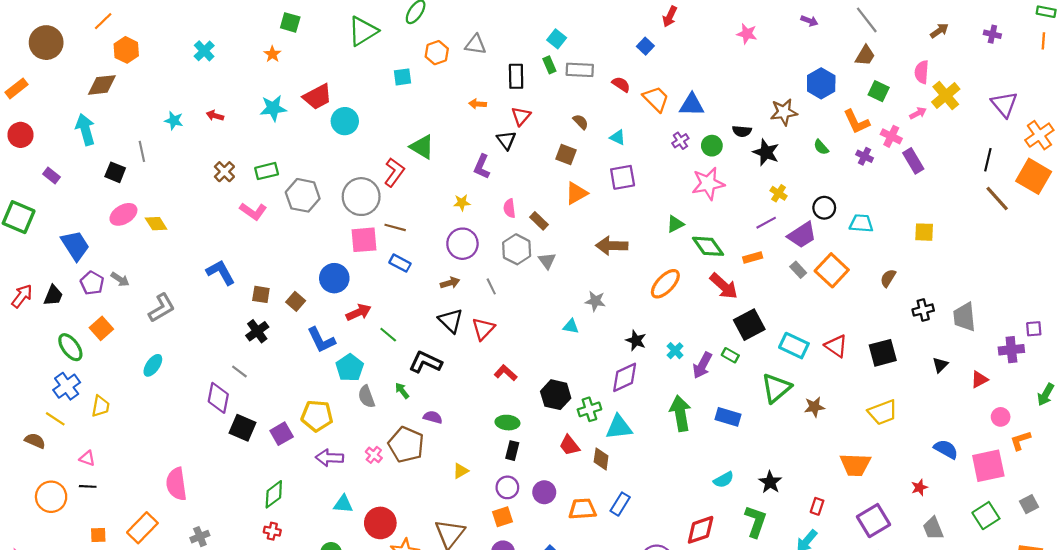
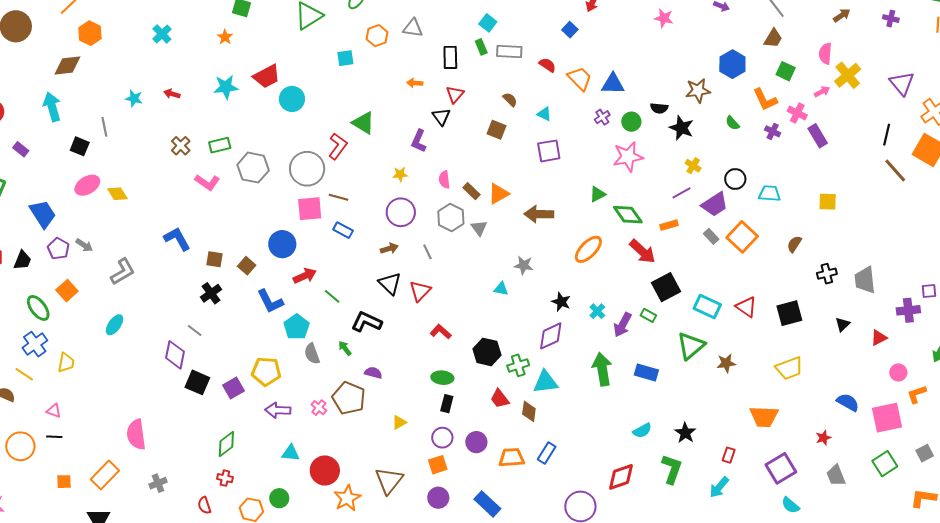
orange triangle: (576, 193) -> (498, 194), moved

